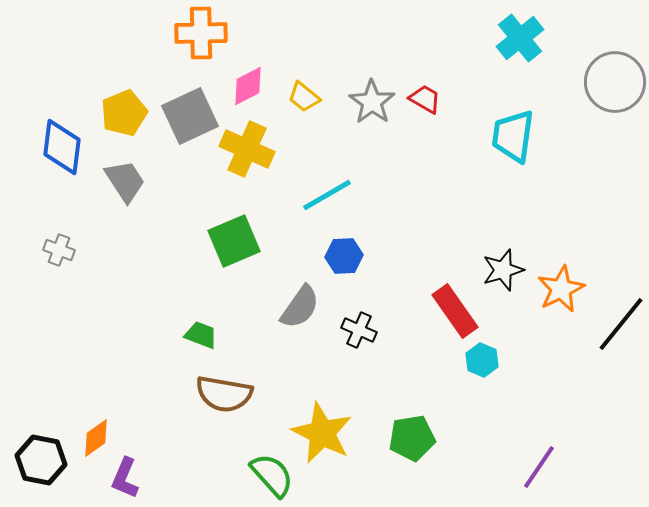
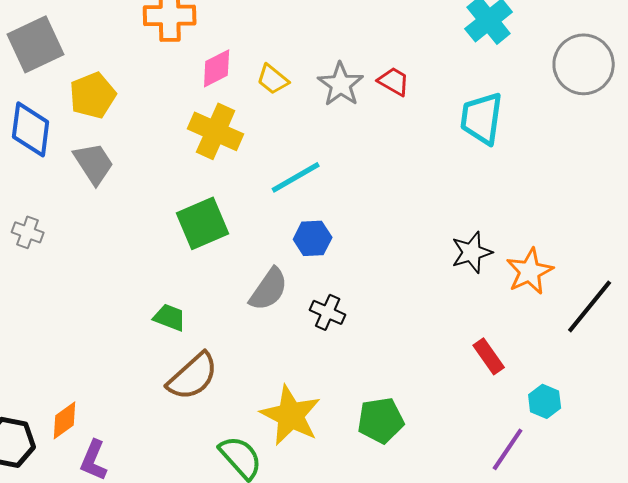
gray square: (190, 116) -> (36, 44), moved
red rectangle: (455, 311) -> (489, 356), moved, size x0.7
cyan hexagon: (482, 360) -> (545, 401), moved
brown semicircle: (224, 394) -> (193, 376), turned -52

